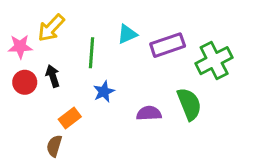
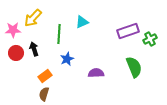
purple rectangle: (168, 45) -> (128, 31), moved
green cross: (214, 61) -> (150, 39), moved, size x0.6
green semicircle: (189, 104) -> (134, 67), moved
brown semicircle: (54, 146) -> (44, 94), moved

